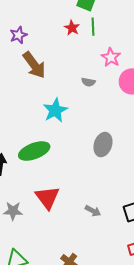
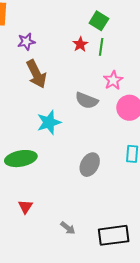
gray semicircle: (88, 82) -> (87, 100), size x1.6
red triangle: (47, 198) -> (25, 207), size x0.6

